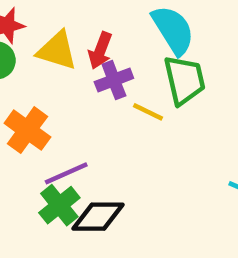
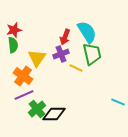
yellow triangle: (57, 50) -> (37, 58), moved, turned 48
red arrow: (100, 50) -> (65, 37), moved
purple line: (66, 173) -> (24, 95), moved

